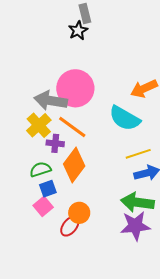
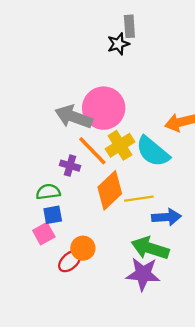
yellow cross: (39, 125) -> (120, 145), moved
yellow line: (138, 154) -> (139, 199), moved
orange diamond: (74, 165) -> (110, 190), moved

